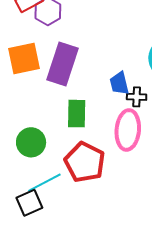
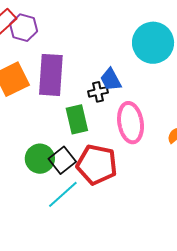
black cross: (137, 97) -> (98, 92), moved
black square: (29, 203) -> (62, 160), moved

